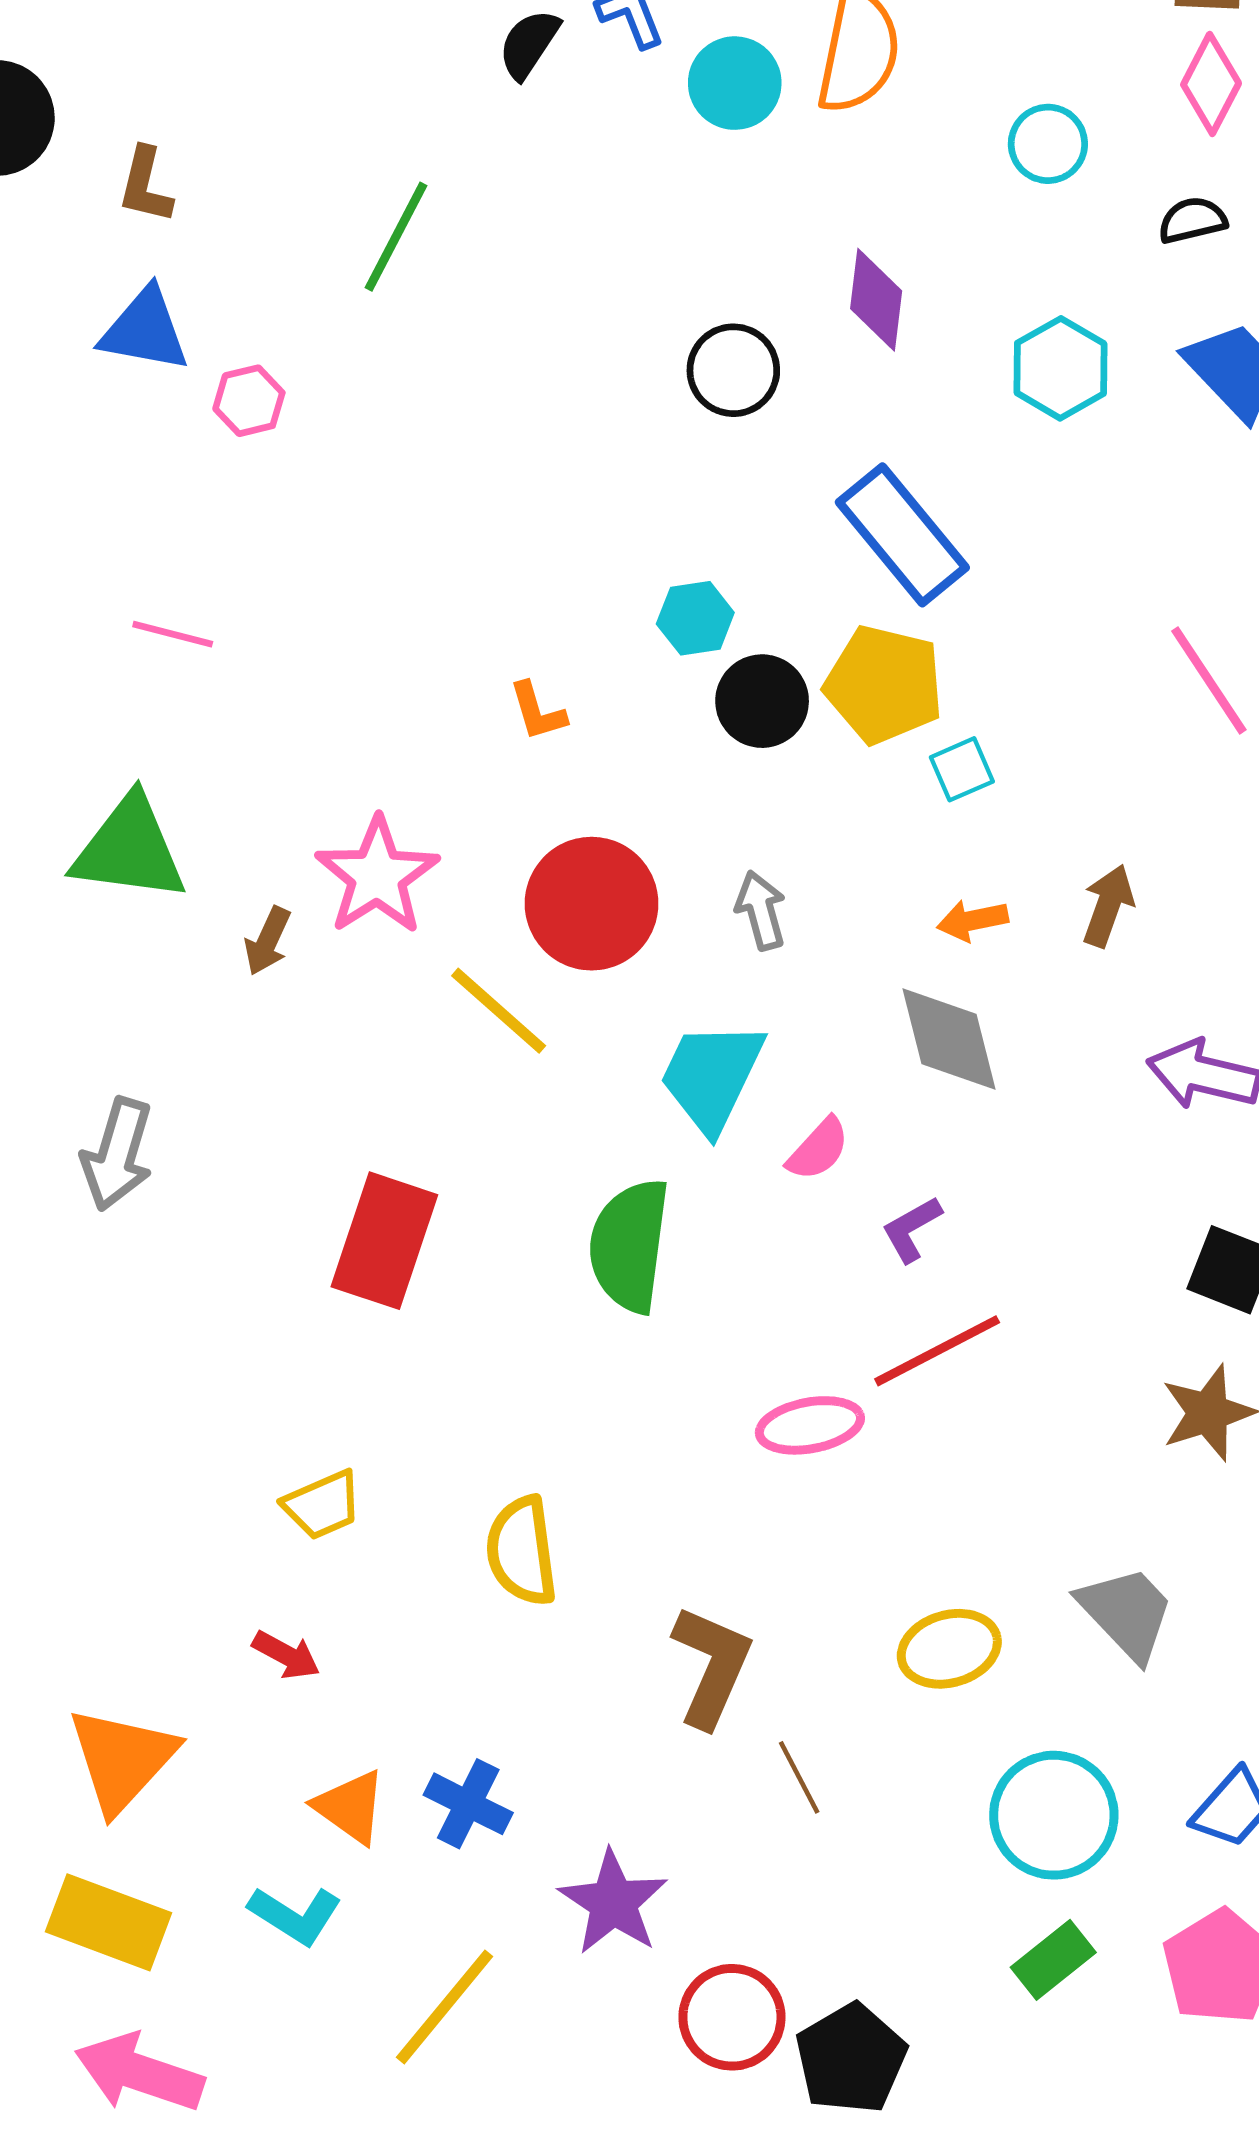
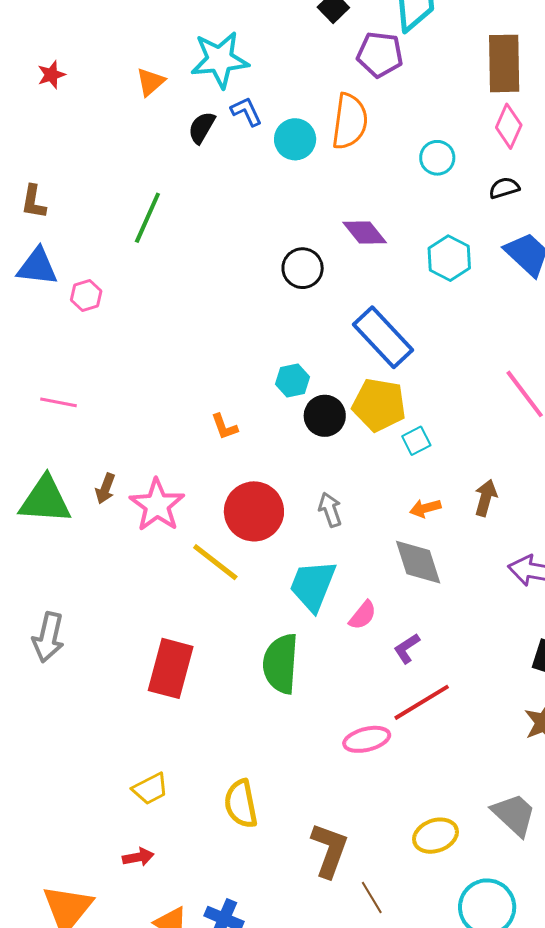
purple diamond: (876, 300) -> (365, 233), turned -42
brown arrow: (268, 941) -> (105, 489), moved
red arrow: (286, 1655) -> (138, 857), turned -36

